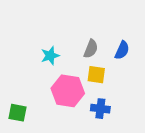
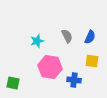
gray semicircle: (91, 49) -> (67, 36), turned -48
yellow square: (96, 75) -> (92, 61), moved

